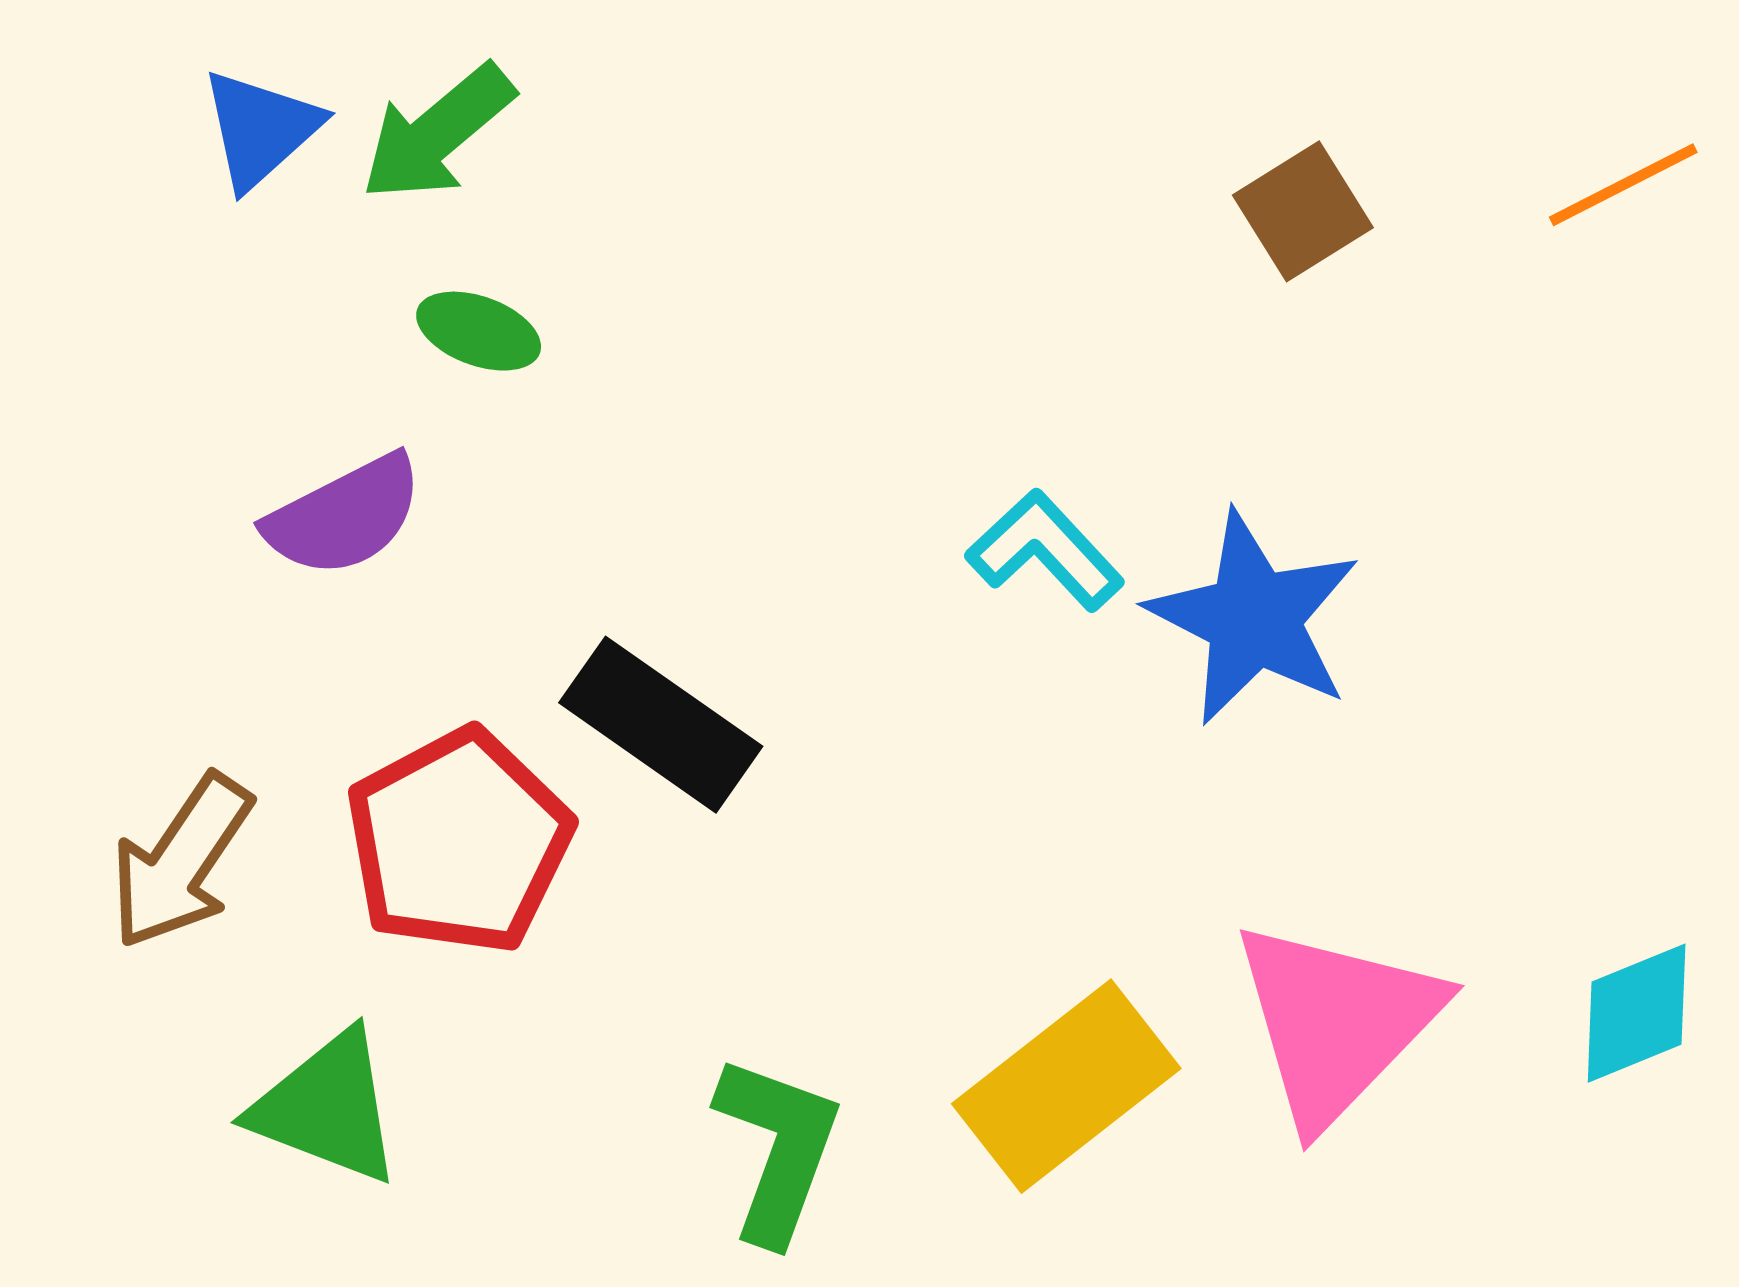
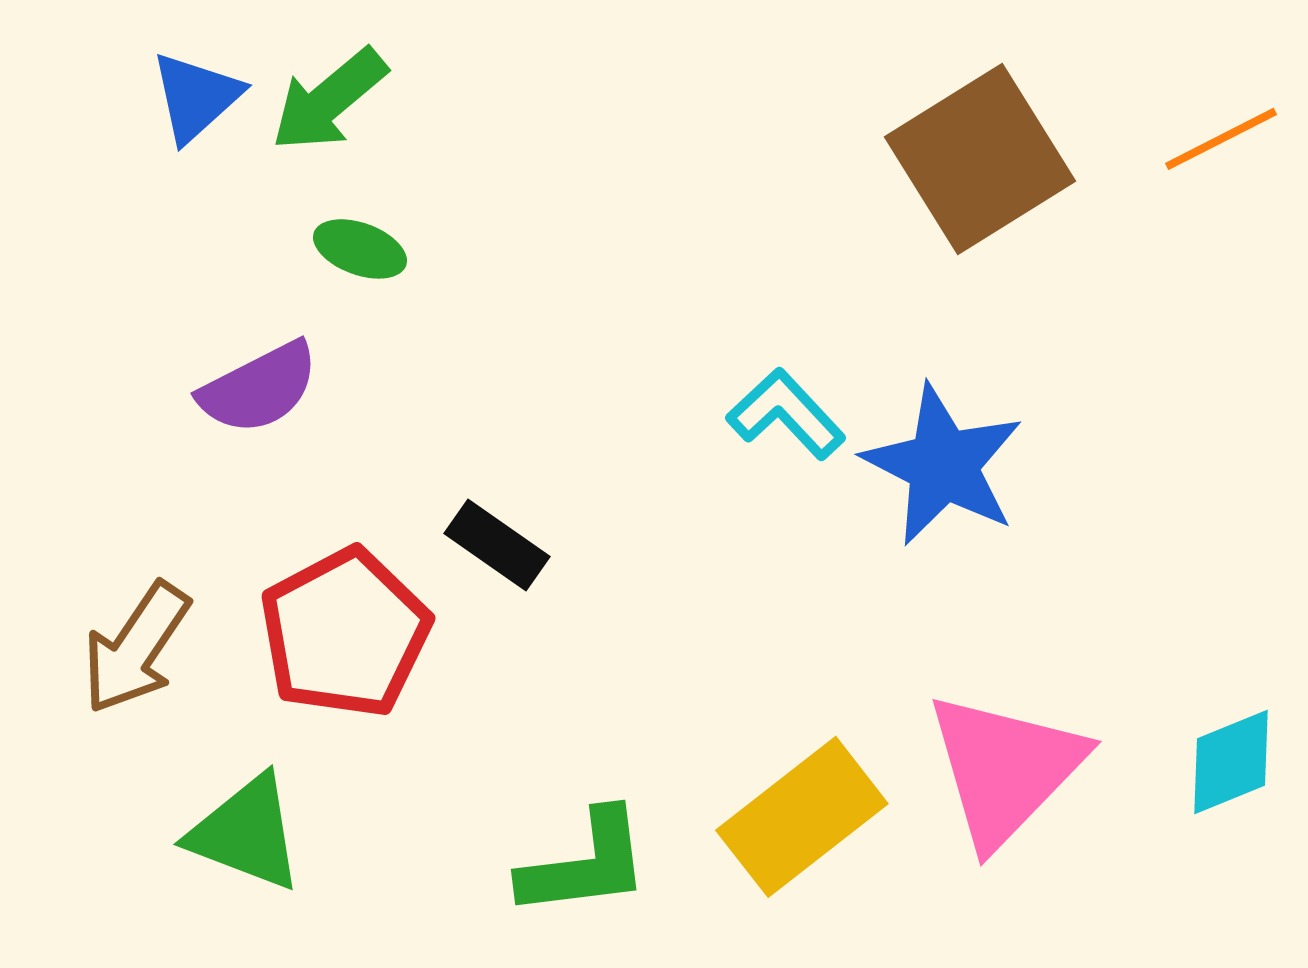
brown square: (1303, 211) -> (980, 159), size x1.8
black rectangle: (661, 725) -> (497, 545), size x0.7
green L-shape: (778, 1149) -> (585, 864), turned 63

